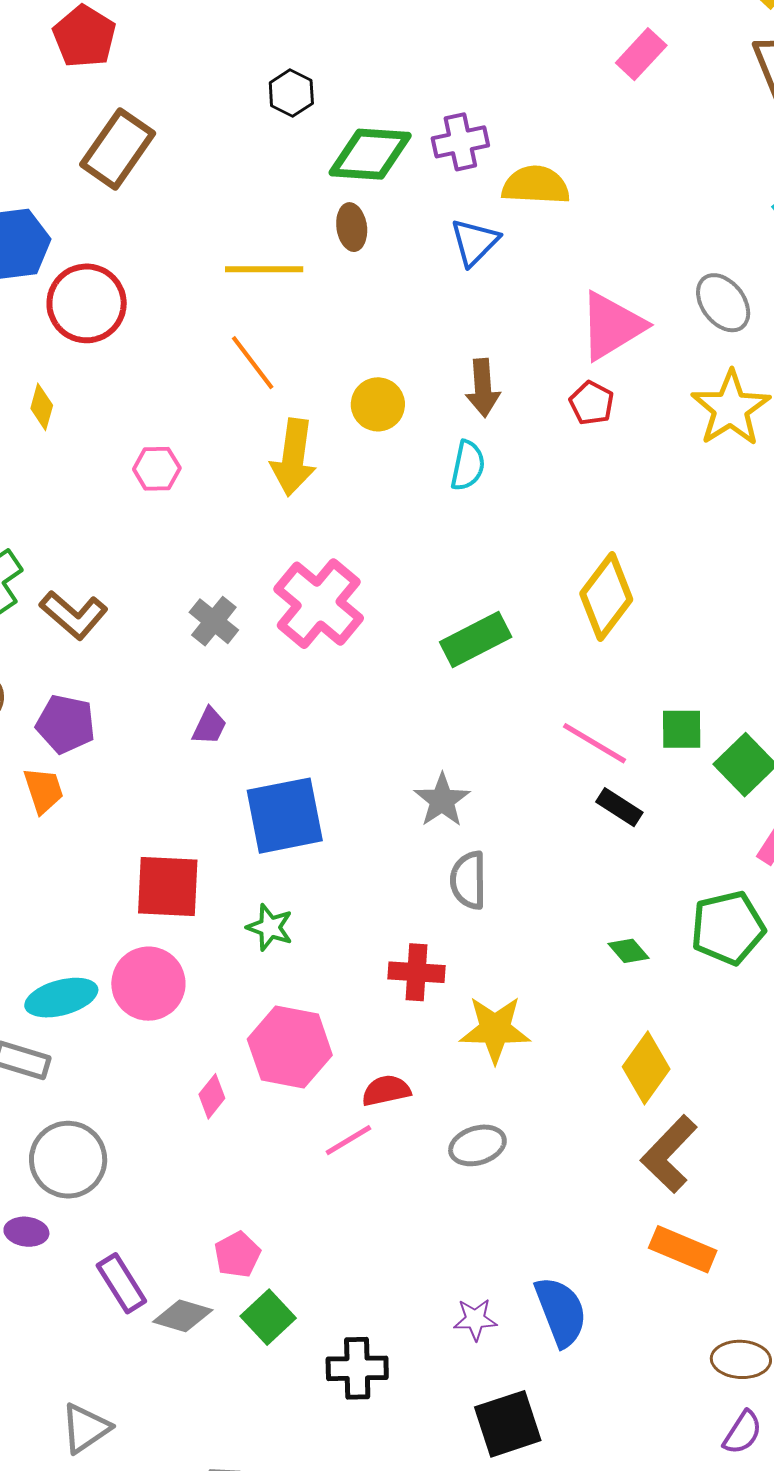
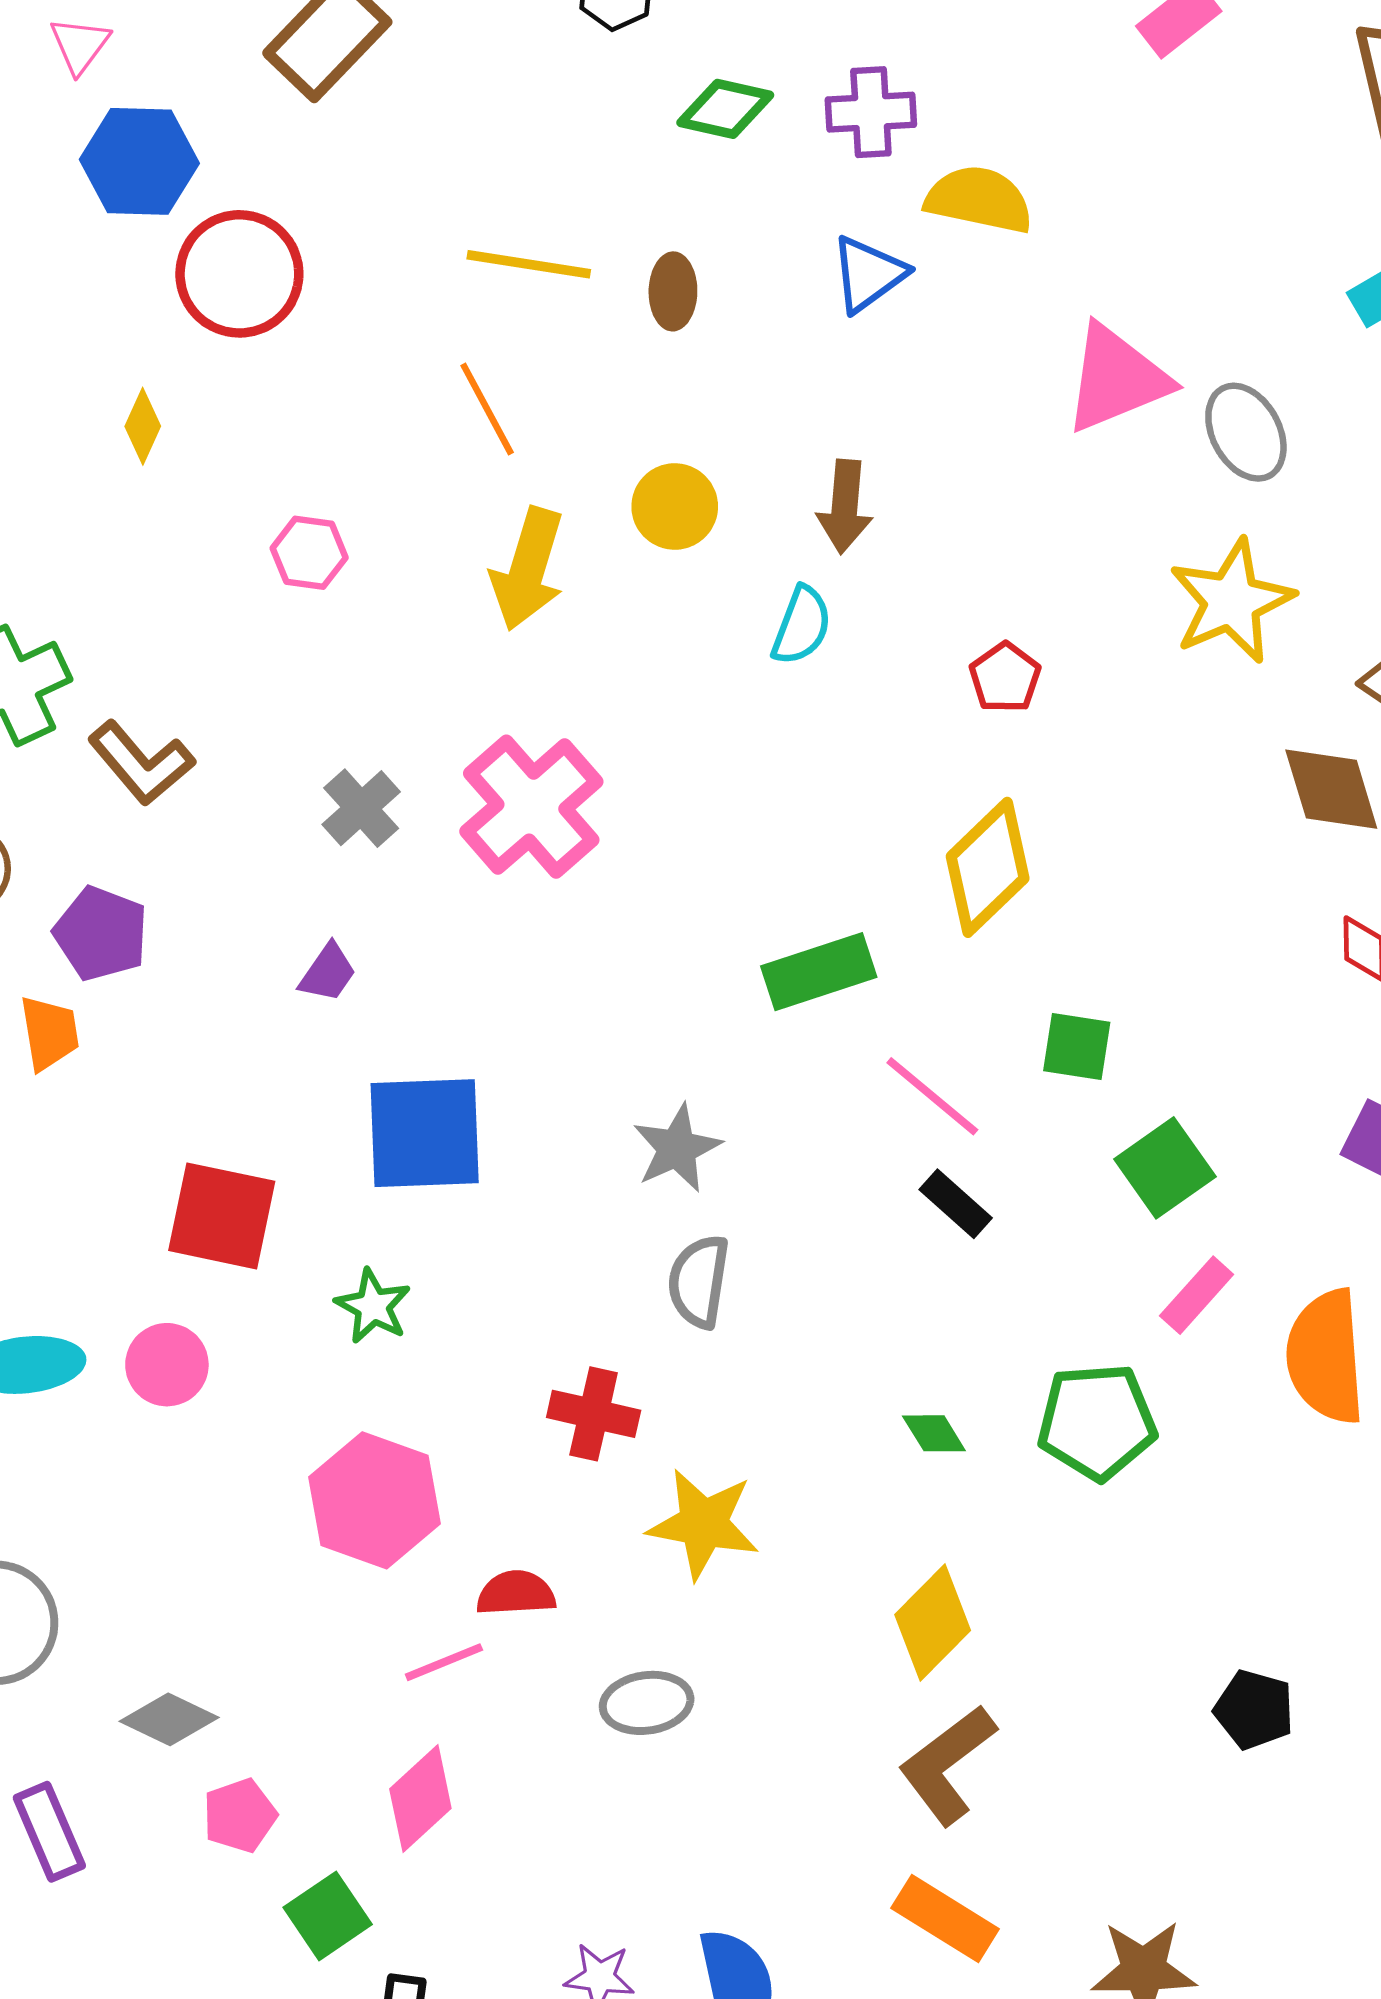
green diamond: (370, 154) -> (725, 109), size x0.7
brown ellipse: (352, 227) -> (673, 291), moved
pink triangle: (612, 326) -> (1116, 379), moved
red pentagon: (592, 403) -> (1005, 678), moved
green rectangle: (476, 640) -> (819, 972), moved
green square: (682, 729) -> (1077, 1047), moved
pink circle: (148, 984) -> (167, 1365), size x0.7
pink diamond: (212, 1096) -> (420, 1799), moved, size x1.5
gray diamond: (183, 1316) -> (169, 1719), moved
green square: (268, 1317) -> (328, 1916), moved

